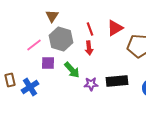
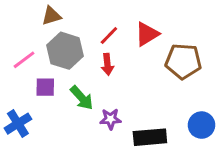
brown triangle: (52, 16) -> (51, 16), turned 40
red line: (90, 29) -> (109, 36), turned 64
black rectangle: (117, 81) -> (150, 137), moved

